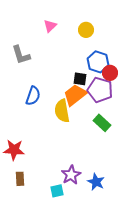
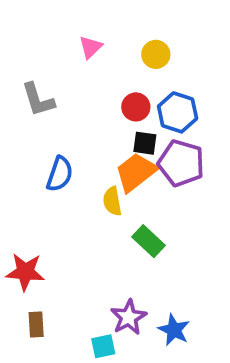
red circle: (110, 73) -> (136, 107), moved
yellow semicircle: (62, 111) -> (112, 201), size x0.7
green rectangle: (102, 123) -> (149, 241), moved

